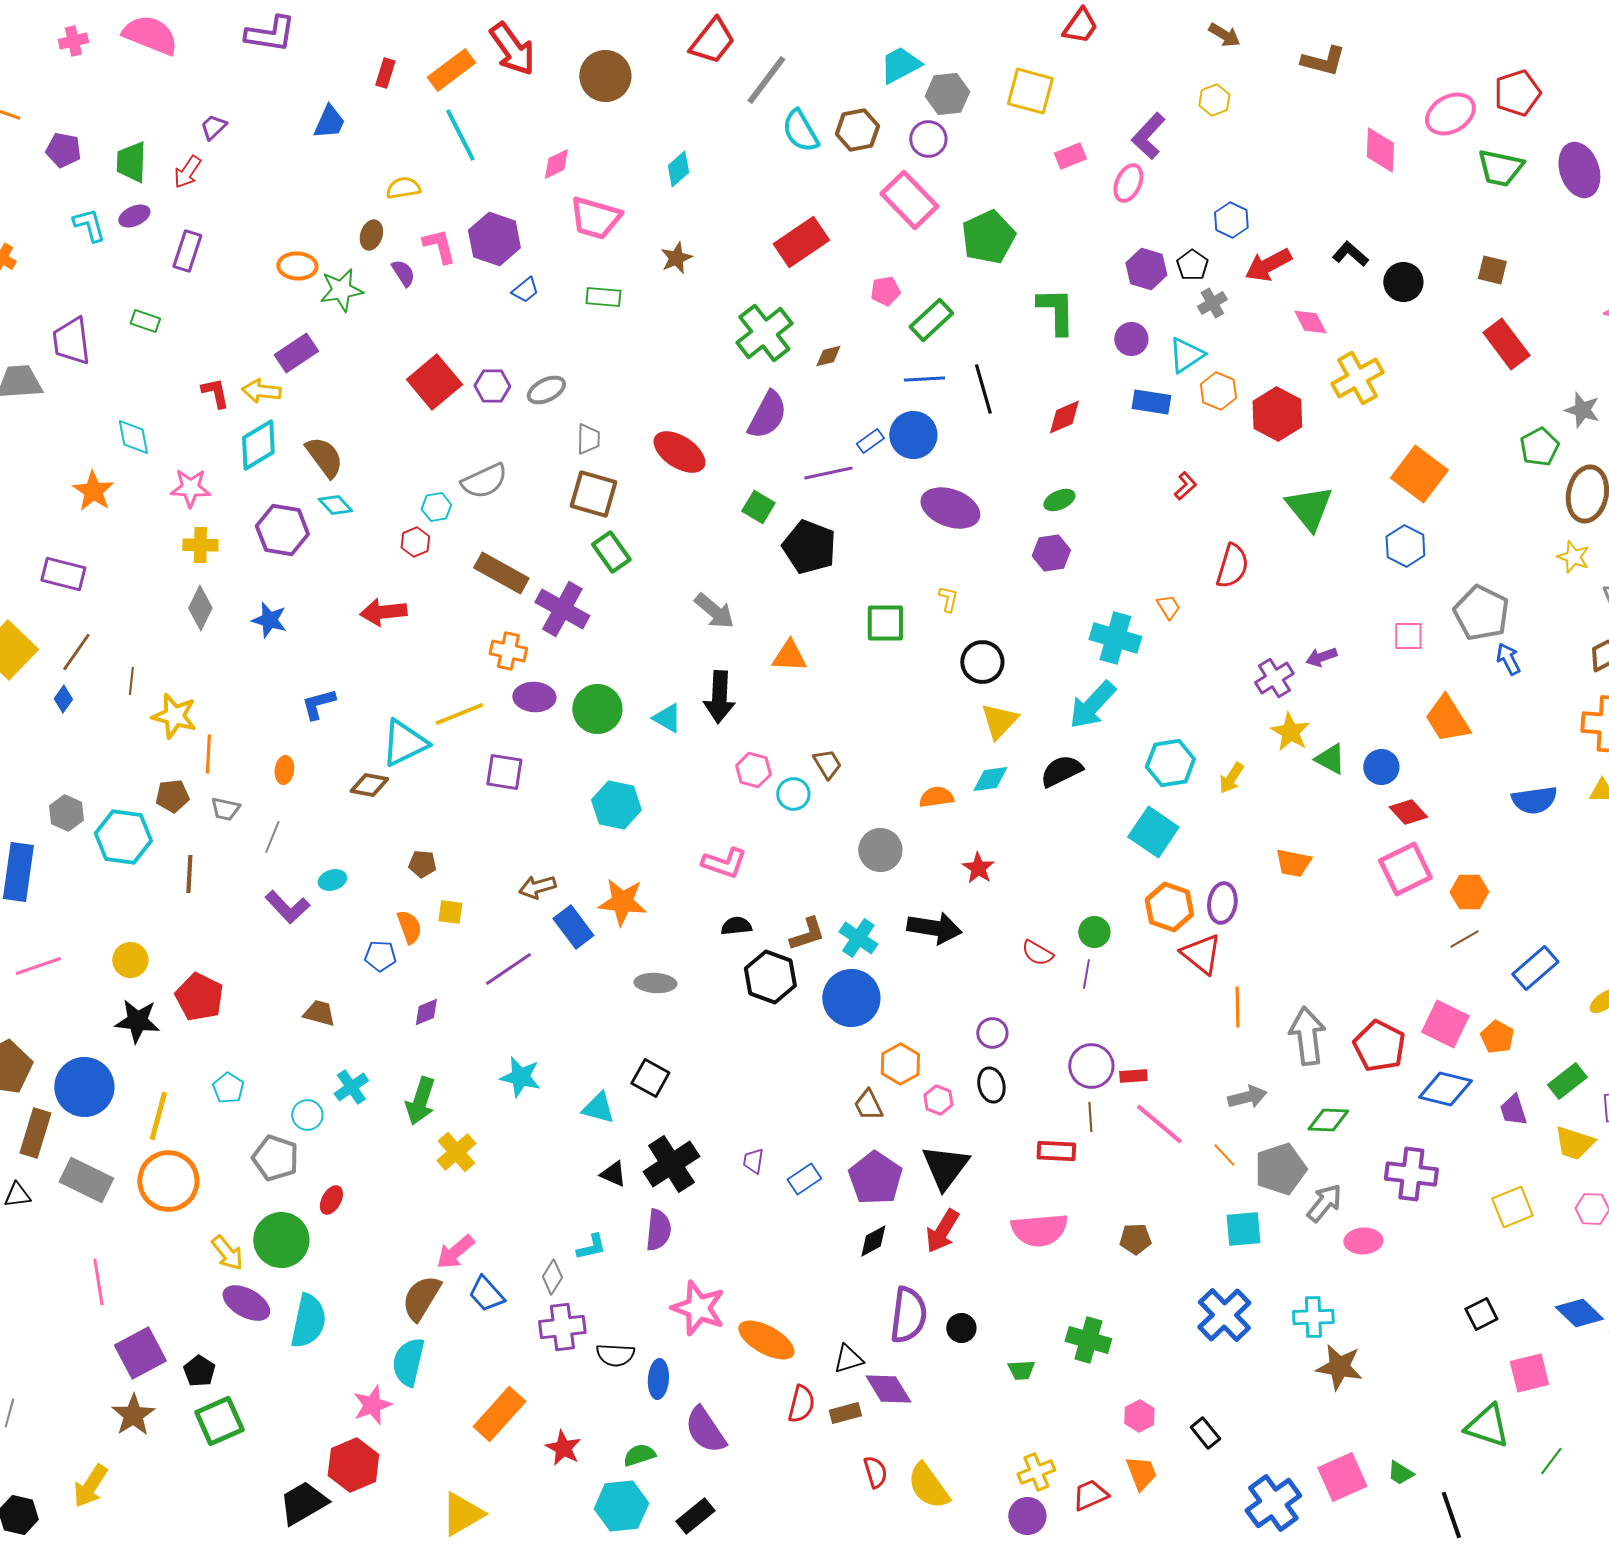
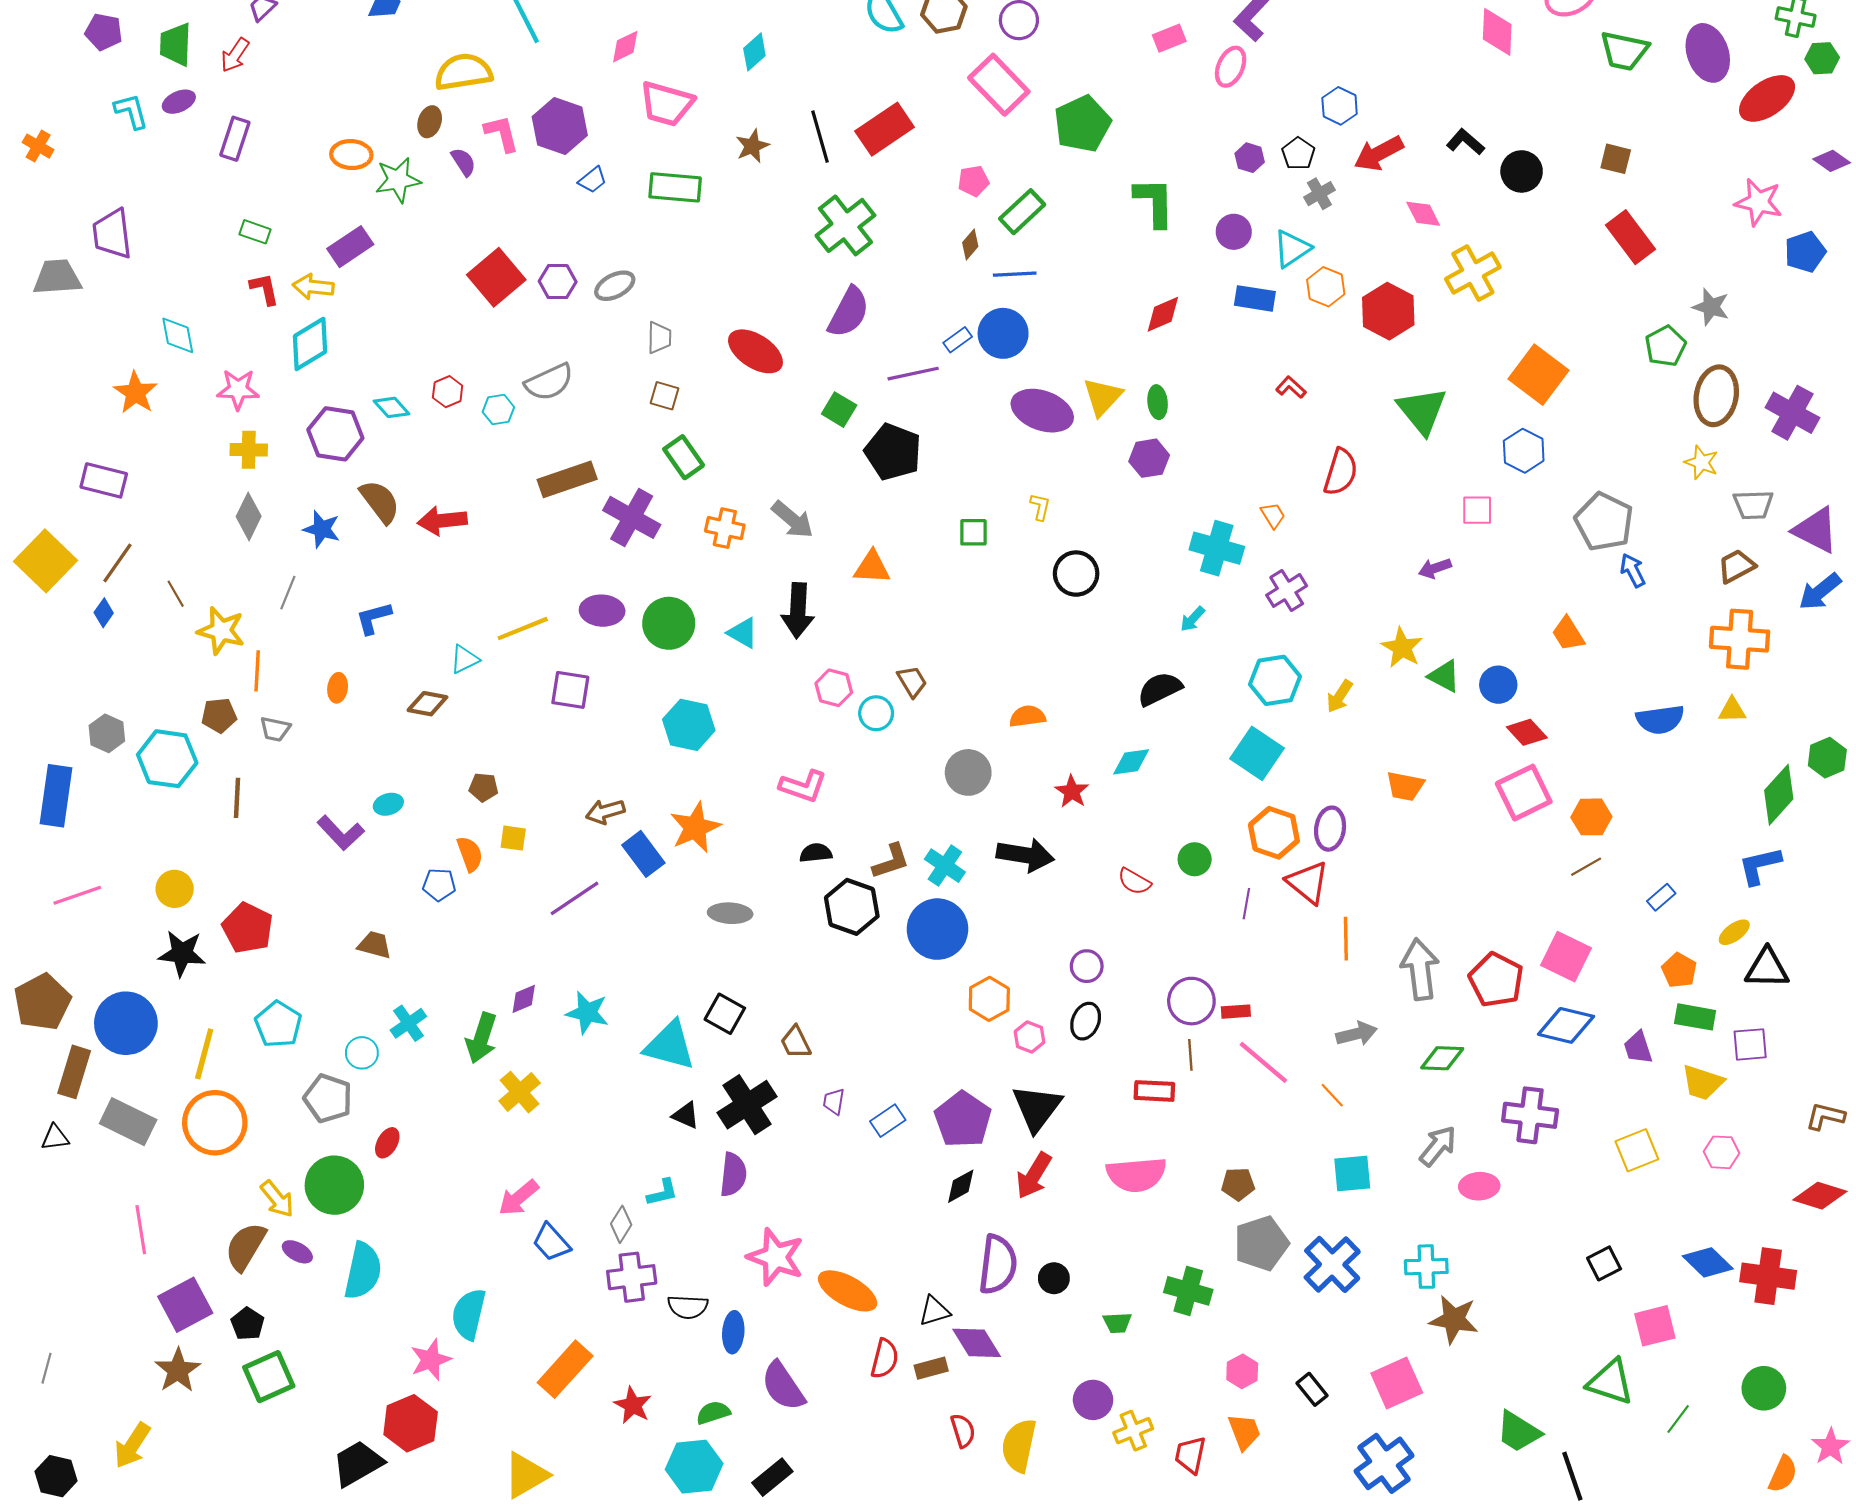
yellow semicircle: (403, 188) -> (463, 72), size x1.6
purple hexagon: (1146, 269) -> (1250, 158), size x0.7
green rectangle: (603, 297) -> (675, 187), size x1.4
green rectangle: (145, 321) -> (255, 232), moved
brown diamond: (828, 356) -> (970, 244), moved, turned -36
black line: (983, 389) -> (820, 137), moved
brown semicircle: (324, 457) -> (380, 502), moved
red L-shape: (1185, 486) -> (1291, 387), turned -96
brown square: (593, 494) -> (664, 396), size x0.6
green ellipse: (1059, 500) -> (1158, 402), turned -72
red hexagon: (415, 542) -> (448, 392), moved
brown rectangle: (501, 573) -> (567, 479), turned -48
green square: (885, 623) -> (973, 532), size x0.7
pink square: (1408, 636) -> (1477, 510), moved
orange cross: (508, 651) -> (725, 528), moved
purple cross: (1274, 678) -> (1287, 590), moved
brown line: (131, 681) -> (176, 594), turned -36
cyan arrow: (1092, 705) -> (1192, 619), size x0.5
orange trapezoid: (1447, 719) -> (1568, 634), size x0.7
yellow triangle: (999, 721) -> (1103, 397), moved
cyan triangle: (404, 743) -> (465, 659), size x0.6
cyan diamond: (990, 779) -> (1131, 762), moved
gray line: (272, 837) -> (288, 593), moved
orange star: (622, 902) -> (695, 827), turned -30
blue rectangle: (1535, 968) -> (1661, 897), size x0.6
purple line: (1086, 974) -> (1246, 904), moved
purple diamond: (426, 1012) -> (524, 999), moved
orange pentagon: (1497, 1037) -> (1679, 970), moved
green rectangle: (1567, 1081) -> (1695, 1017), turned 48
black ellipse: (991, 1085) -> (1086, 1021), turned 36
cyan pentagon: (228, 1088) -> (278, 1024), size x1.4
brown trapezoid: (868, 1105) -> (796, 1042), moved
cyan triangle: (598, 1108) -> (670, 1045), size x1.5
gray pentagon: (1280, 1169) -> (1261, 1243), moved
brown semicircle: (421, 1298) -> (245, 1246), moved
purple ellipse: (246, 1303) -> (297, 1252), size x0.6
green trapezoid: (1400, 1473) -> (1518, 1432), size x1.6
pink square: (1342, 1477) -> (1397, 1383), moved
yellow semicircle: (928, 1486) -> (1019, 1445), turned 48
red trapezoid: (1090, 1495) -> (1190, 1455), turned -54
purple circle: (1027, 1516) -> (1093, 1400), moved

